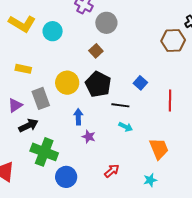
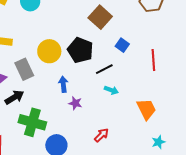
brown square: (96, 51) -> (100, 17), moved, size x1.6
black line: (120, 105) -> (104, 69), turned -30
cyan star: (150, 180) -> (158, 142), moved

